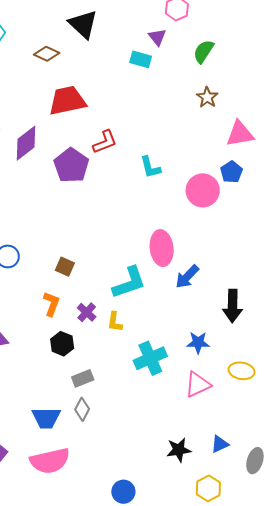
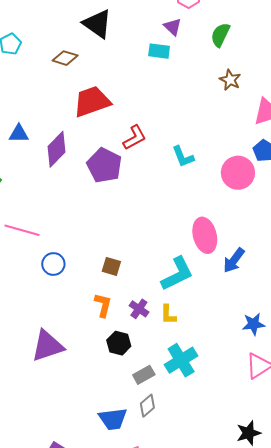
cyan cross: (150, 358) -> (181, 360), moved
gray diamond: (82, 409) -> (147, 406), turned 30

